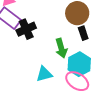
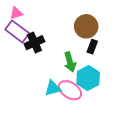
black rectangle: (83, 33) -> (92, 47), turned 40
pink ellipse: (77, 81) -> (70, 90), moved

